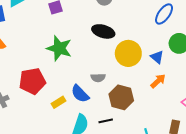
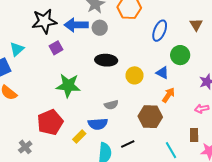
yellow circle: (128, 53) -> (134, 75), size x0.7
blue semicircle: (80, 94) -> (98, 124), turned -36
brown hexagon: (121, 97) -> (150, 117), moved

